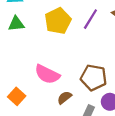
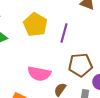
purple line: (90, 19) -> (64, 33), moved

